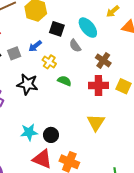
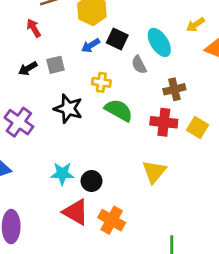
blue arrow: (35, 46) -> (91, 46), moved
brown cross: (103, 60) -> (174, 89), turned 35
yellow cross: (49, 62) -> (101, 82), turned -32
green semicircle: (64, 81) -> (119, 110), size x1.5

